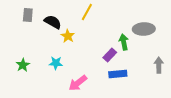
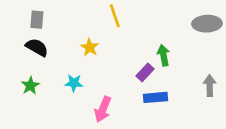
yellow line: (87, 12) -> (115, 16), turned -48
black semicircle: (53, 22) -> (37, 47), moved
gray ellipse: (144, 29) -> (207, 24), moved
pink arrow: (78, 83) -> (103, 109), turned -30

